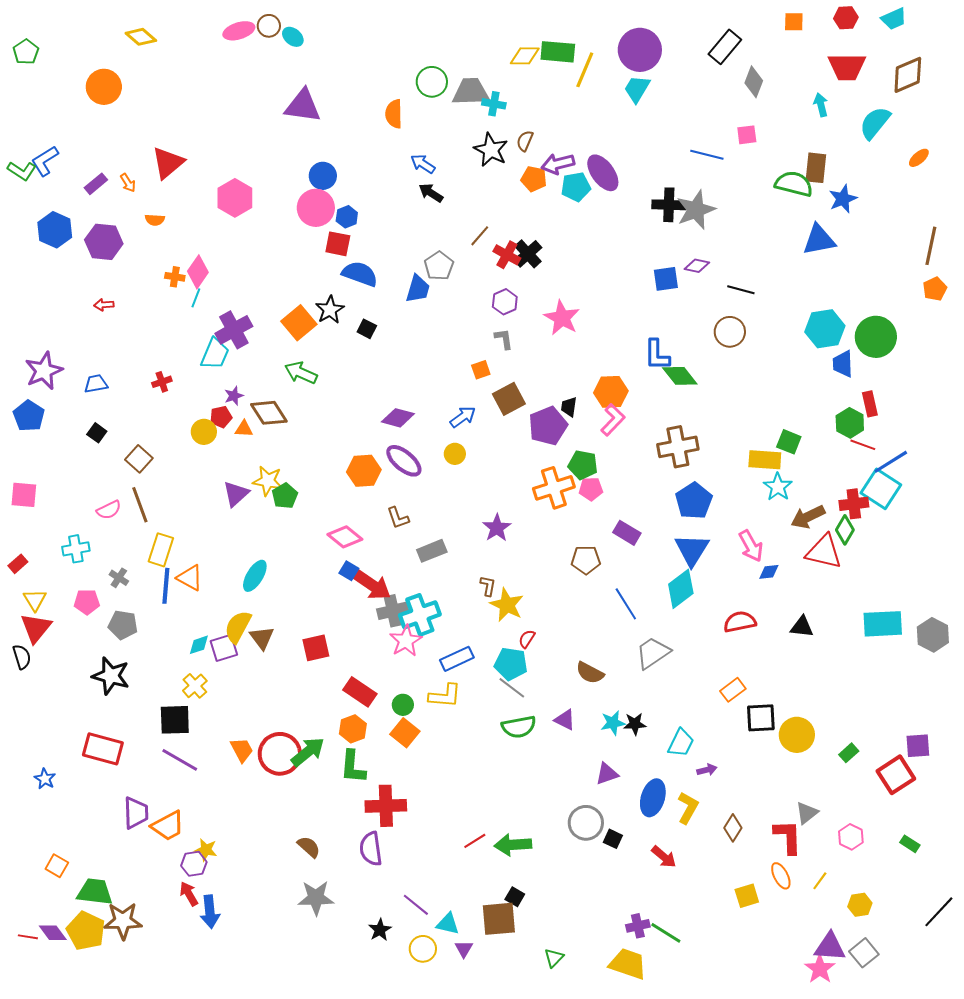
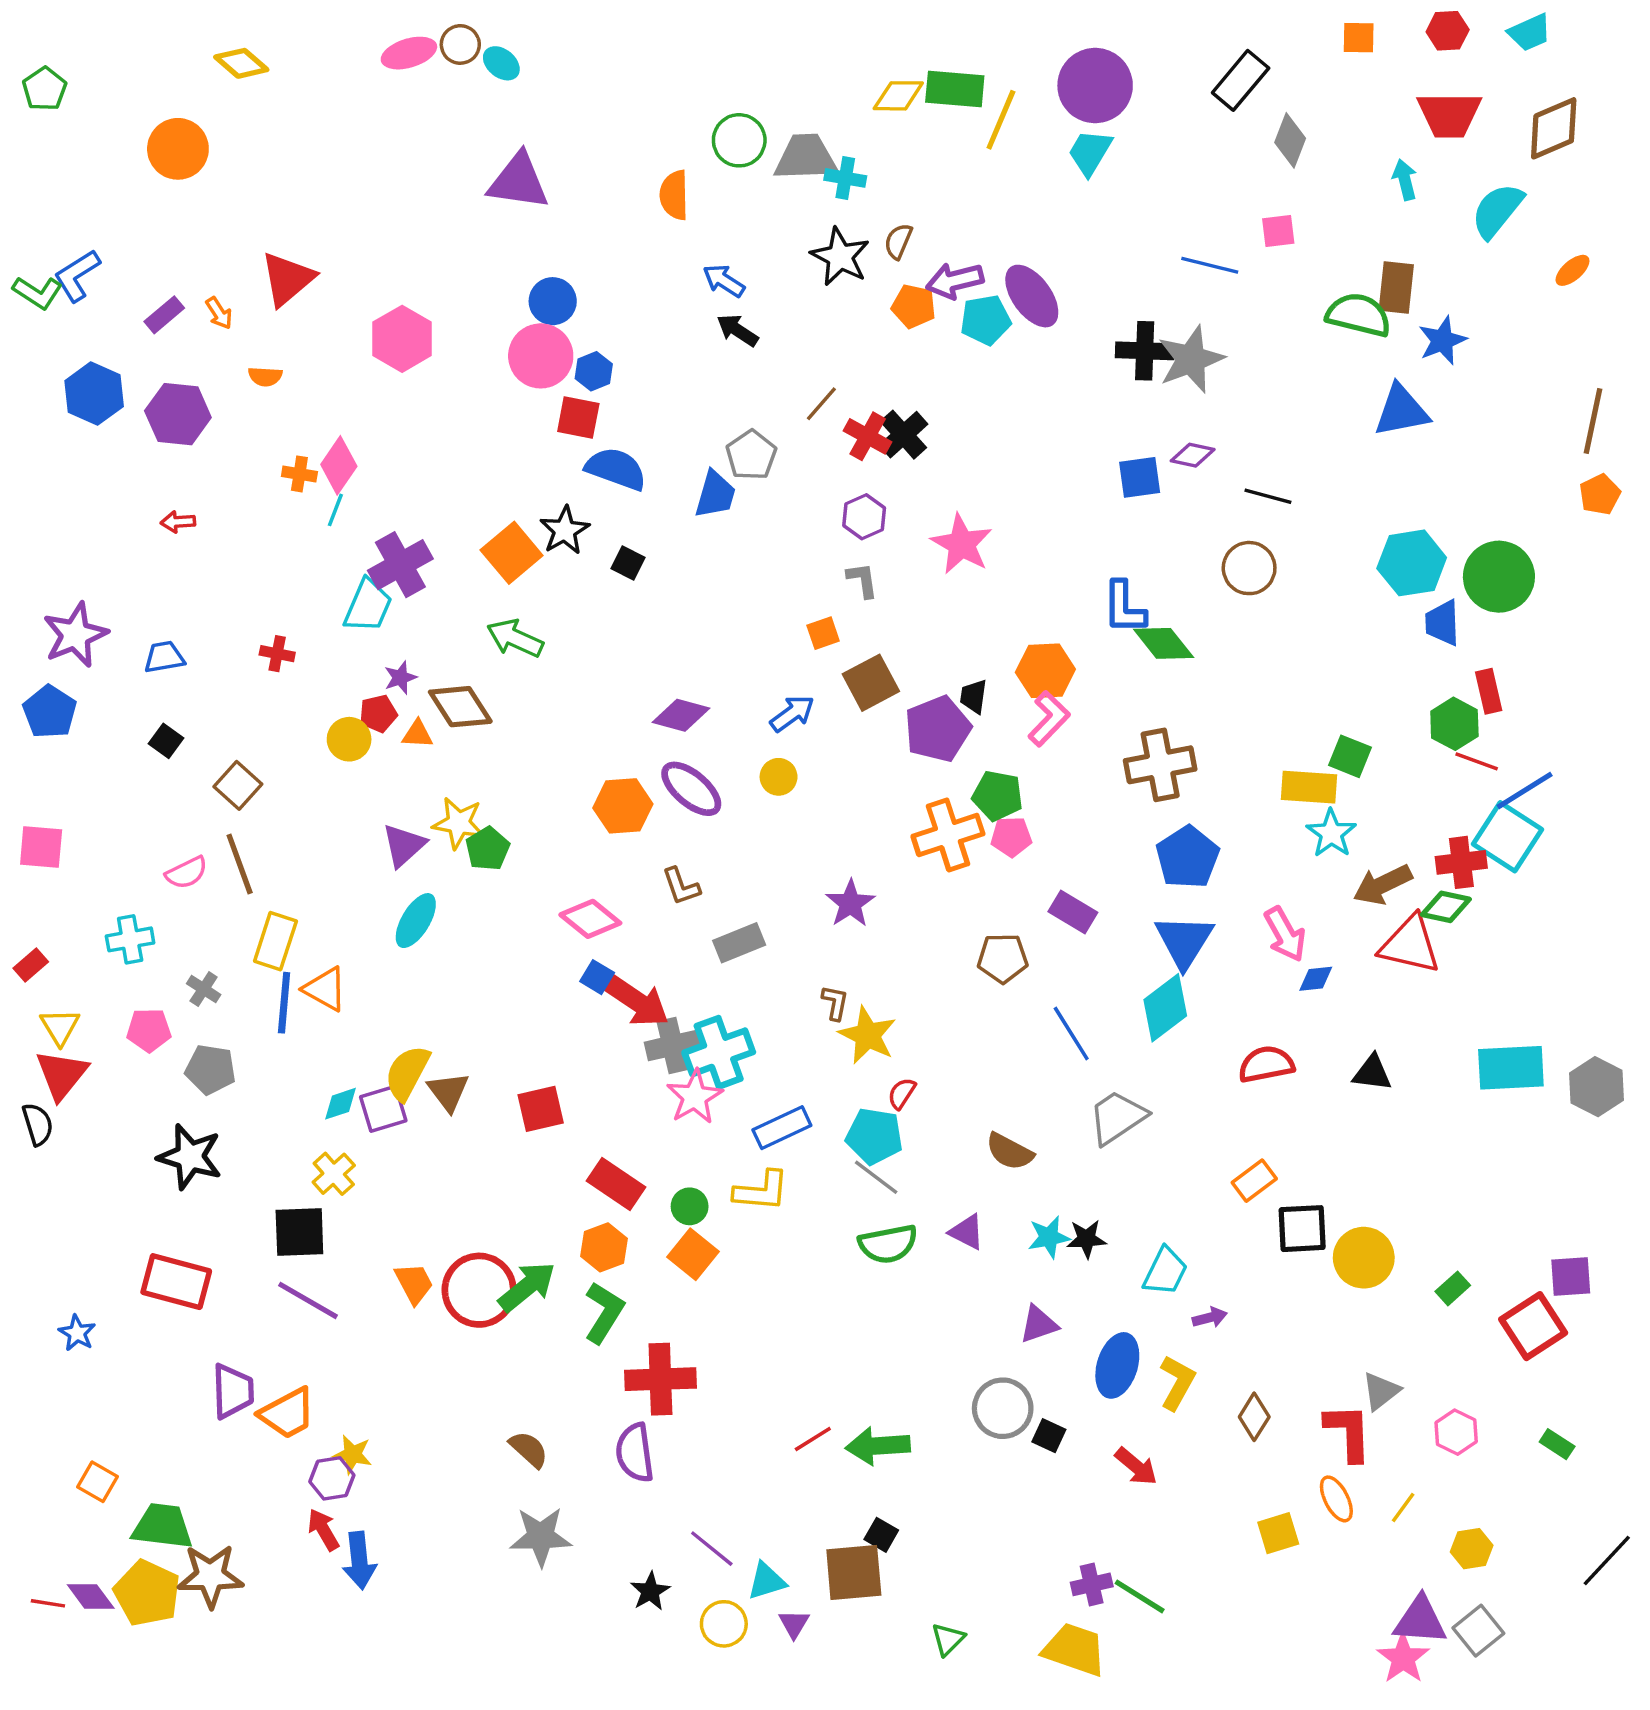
red cross: (162, 382) -> (277, 654), turned 30
green diamond: (845, 530) -> (1446, 907), turned 72
cyan ellipse: (255, 576) -> (416, 921), moved
green L-shape: (353, 767) -> (604, 1312), turned -153
cyan triangle: (448, 924) -> (767, 1581), turned -30

